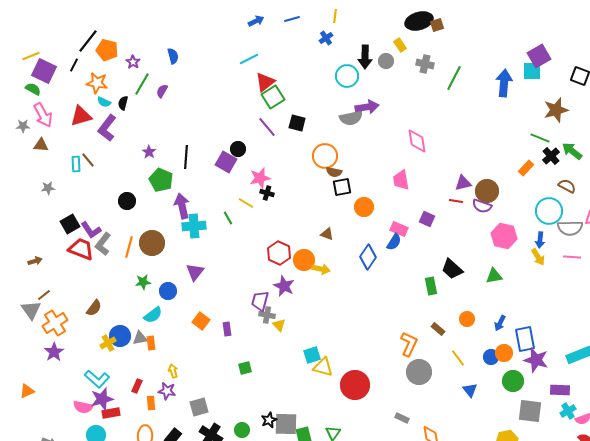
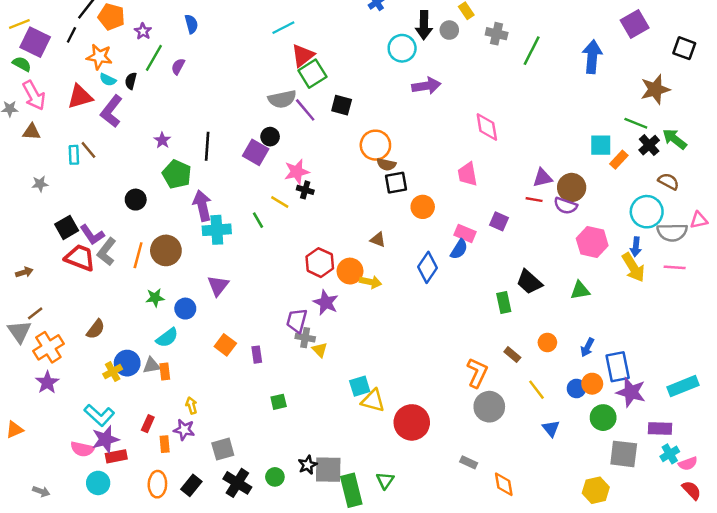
cyan square: (532, 71) -> (601, 145), moved
gray semicircle: (351, 118) -> (282, 99), moved
yellow arrow: (538, 257) -> (633, 267), size x1.4

